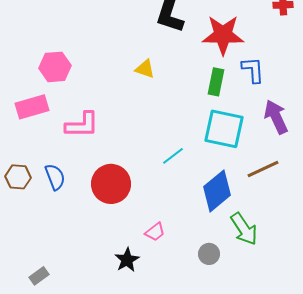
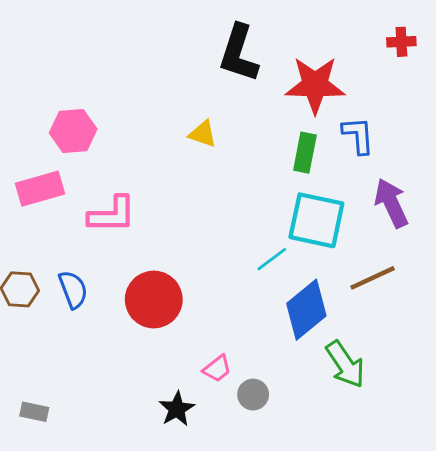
cyan line: (173, 156) -> (272, 259), moved
gray circle: (209, 254) -> (253, 395), moved
gray rectangle: (39, 276) -> (34, 412), moved, turned 48

